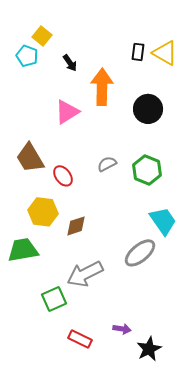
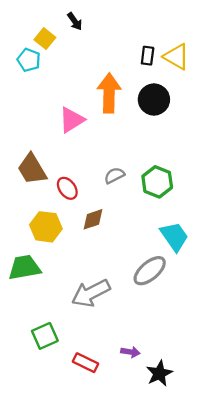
black arrow: (70, 63) -> (75, 21), moved
black circle: (148, 109) -> (154, 100), moved
brown diamond: (76, 226) -> (93, 219), moved
green square: (54, 299) -> (45, 336), moved

